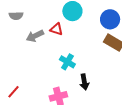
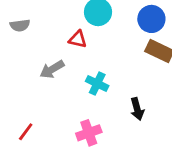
gray arrow: (35, 36) -> (52, 69), moved
black arrow: (84, 82) -> (137, 109), moved

